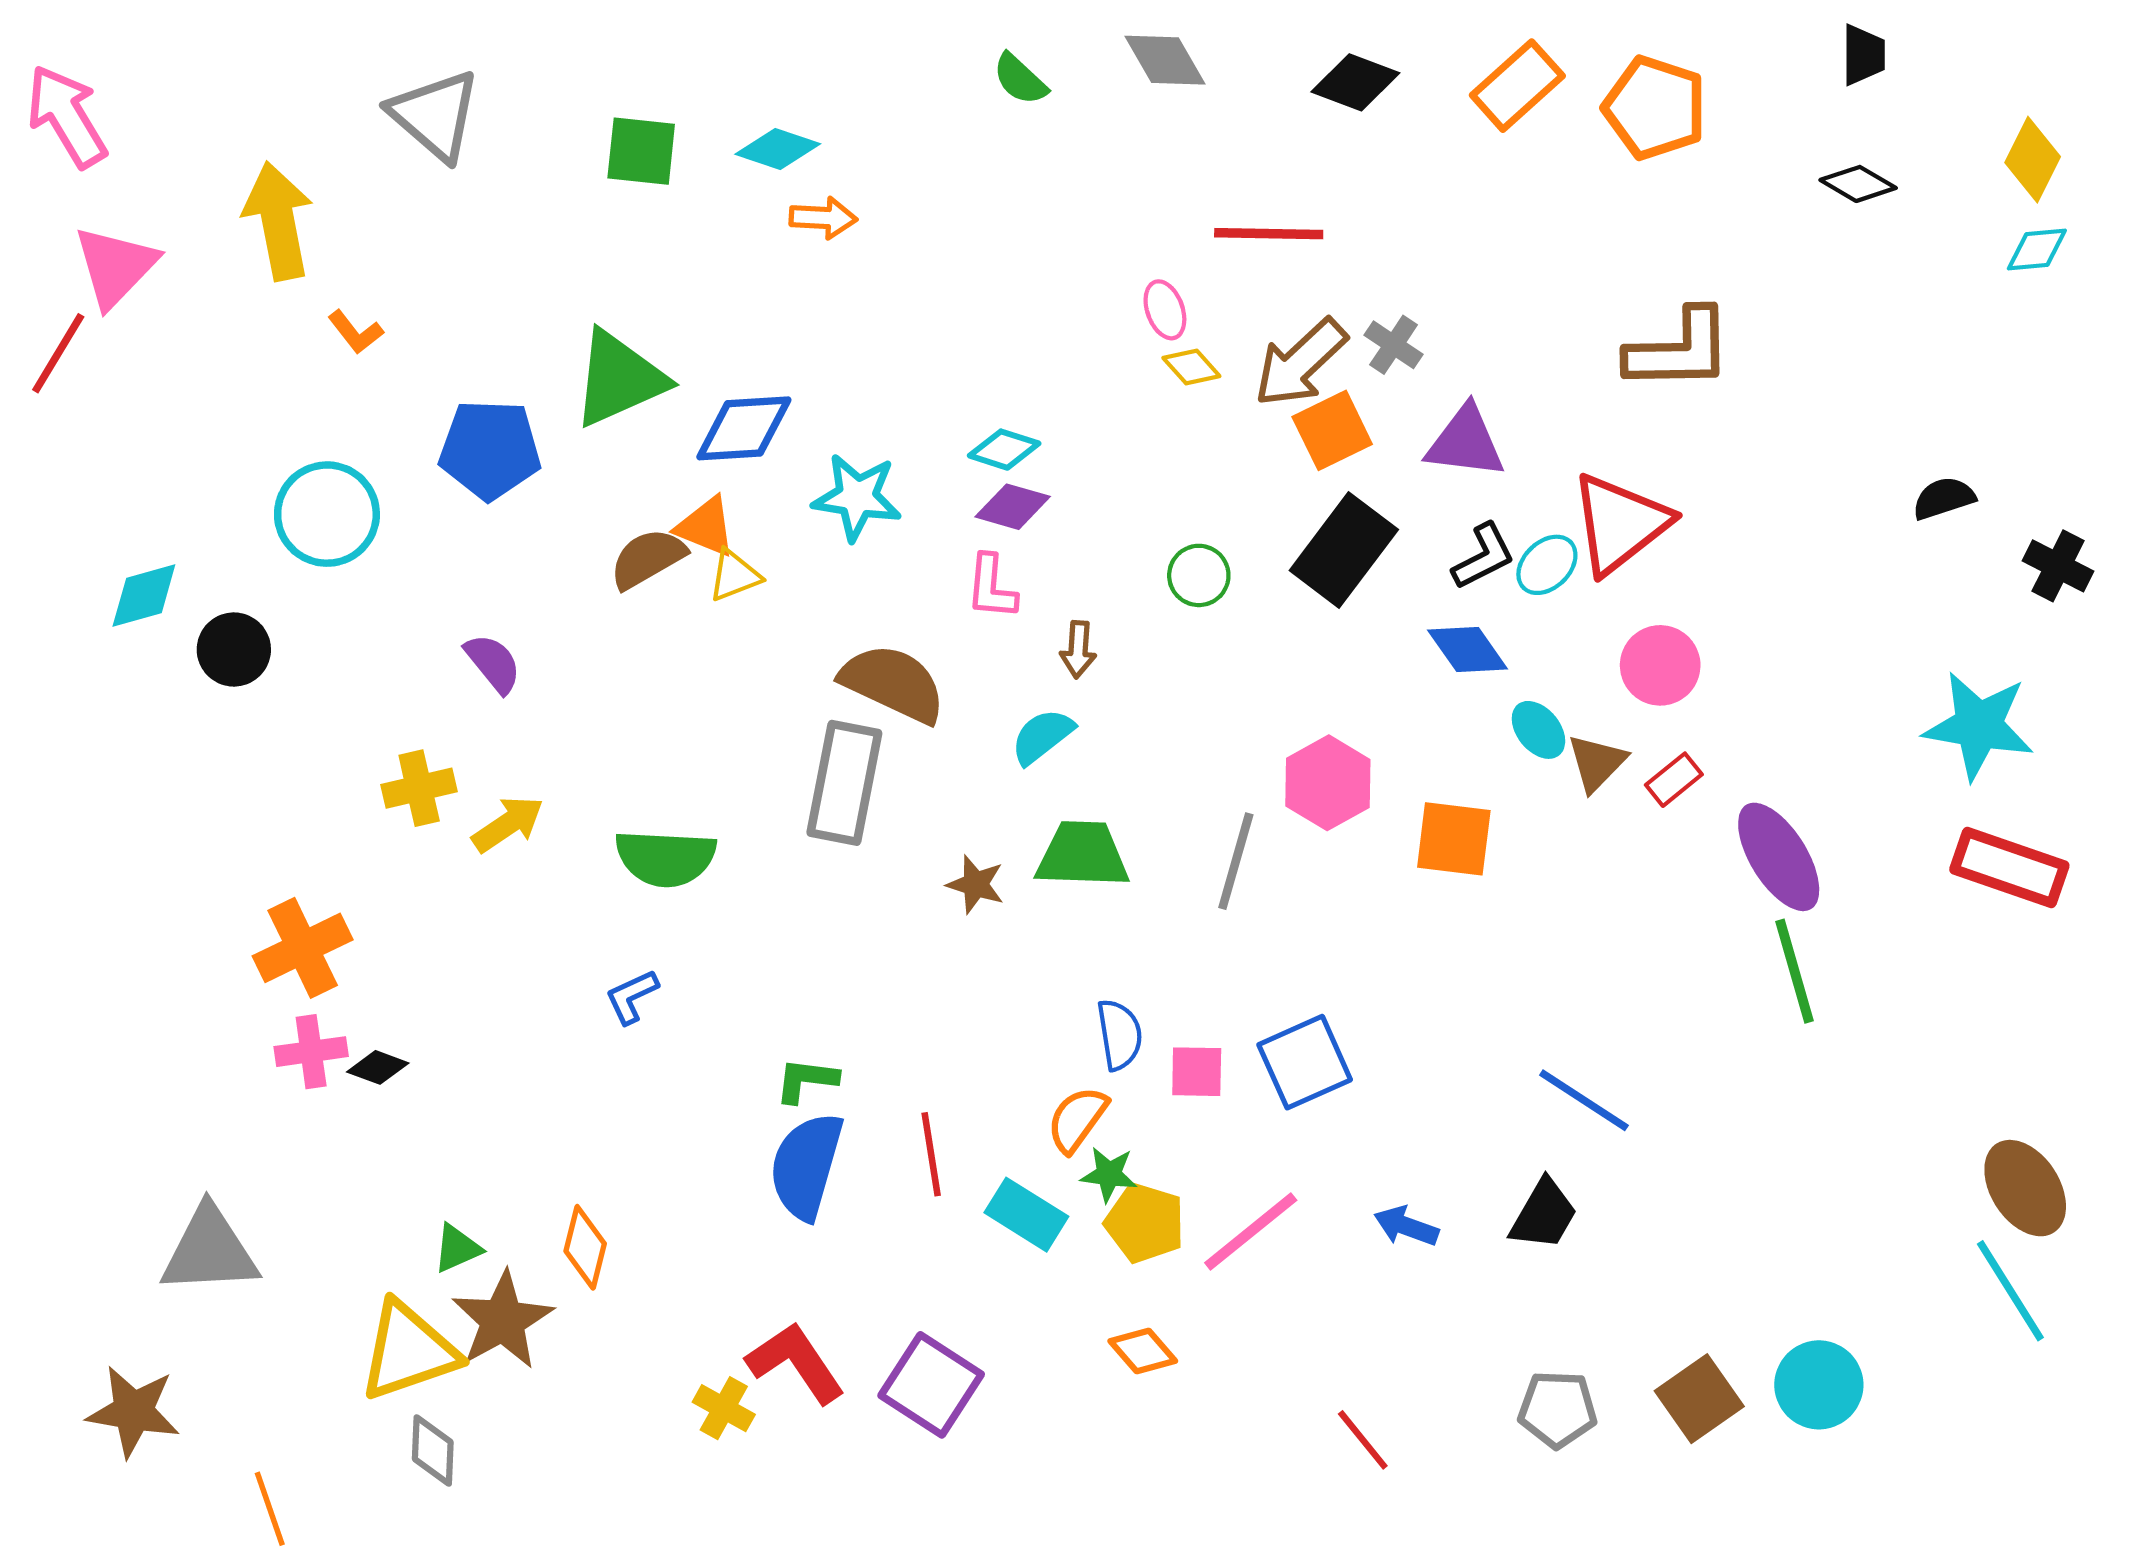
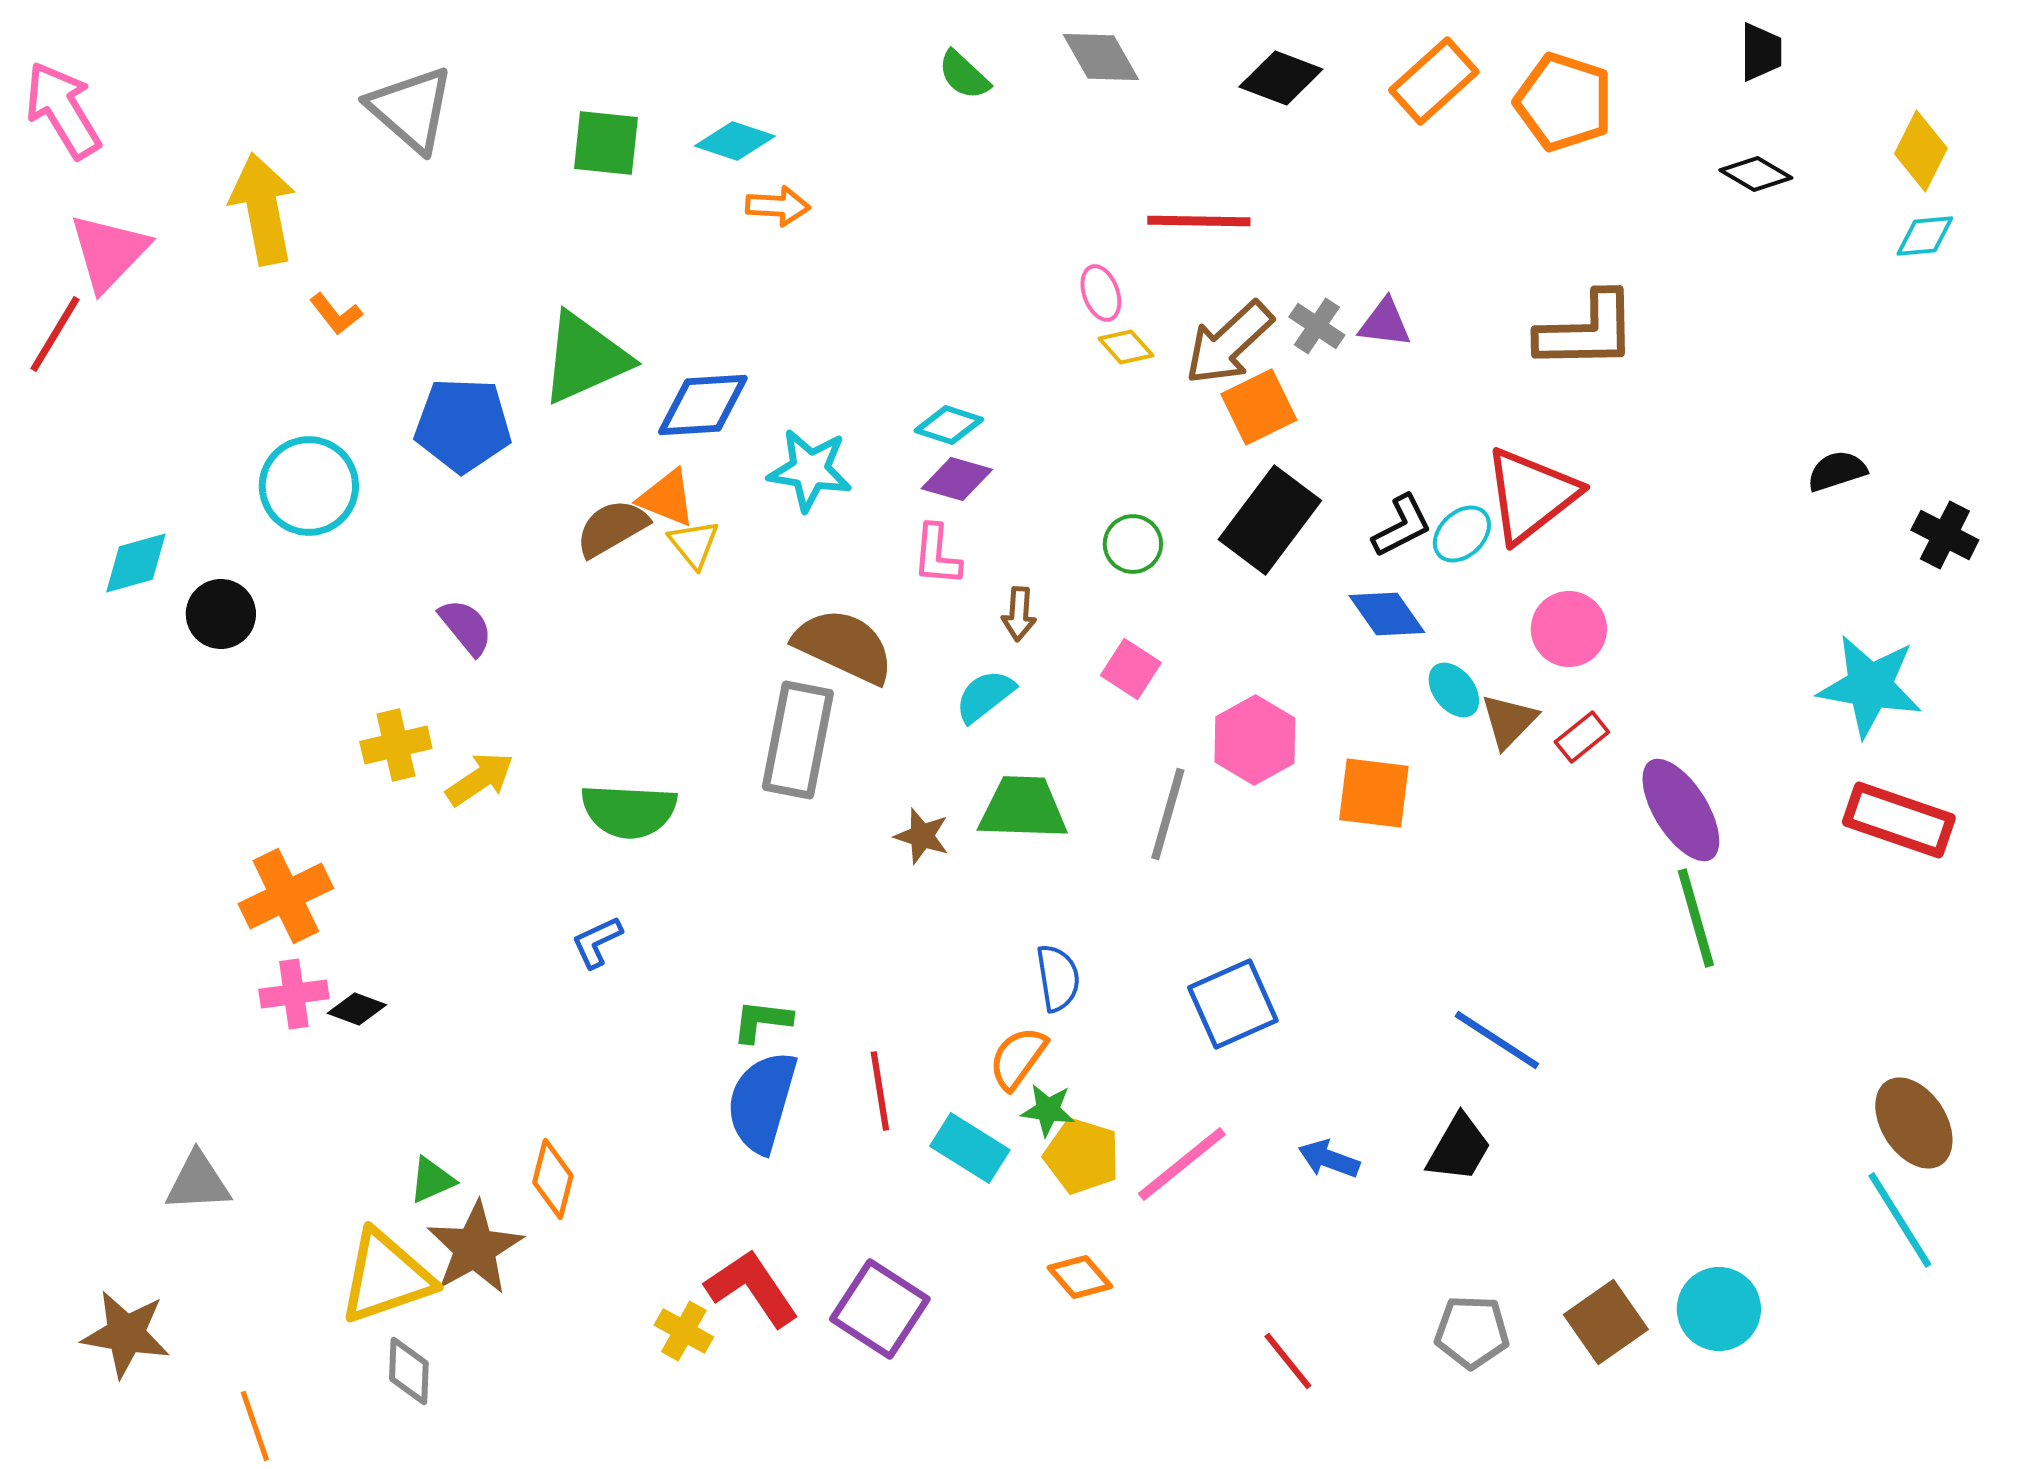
purple triangle: (1465, 442) -> (1385, 323), moved, size x0.7
yellow triangle: (734, 575) -> (694, 544), turned -48
pink square: (1197, 1072) -> (1131, 669), moved, turned 32
gray triangle: (210, 1250) -> (198, 1182), size x0.7

